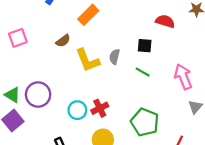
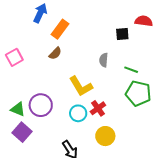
orange rectangle: (88, 15) -> (60, 29), moved
black square: (145, 46) -> (122, 34), moved
yellow L-shape: (87, 60) -> (81, 86), moved
green pentagon: (145, 122) -> (138, 93), moved

